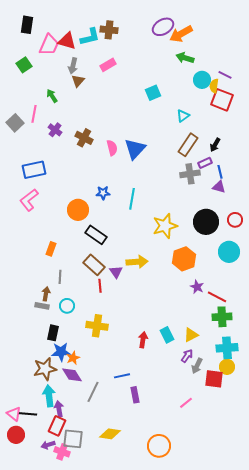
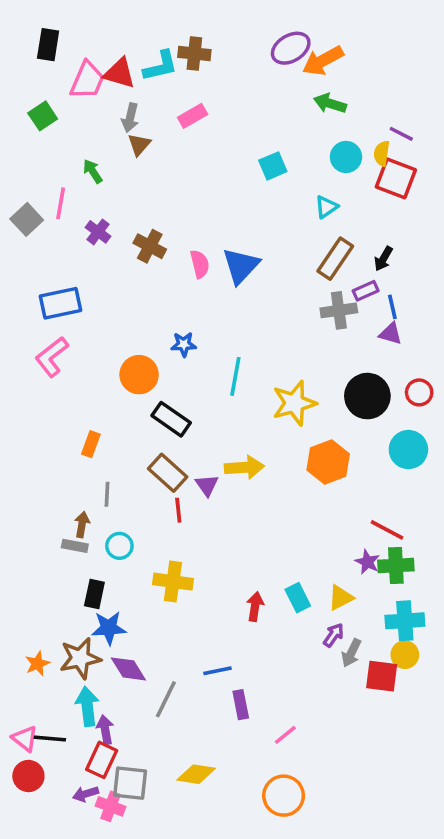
cyan circle: (202, 80) -> (346, 157), moved
cyan line: (132, 199) -> (235, 376), moved
purple star: (197, 287) -> (367, 562), moved
orange star: (73, 358) -> (37, 664), moved
pink line: (186, 403) -> (285, 735), moved

